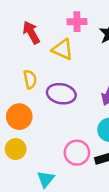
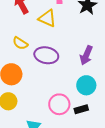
yellow semicircle: (30, 79) -> (20, 43), turned 133

